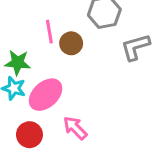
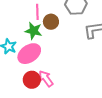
green star: (18, 63) -> (33, 31), moved
red circle: (29, 135) -> (32, 80), moved

